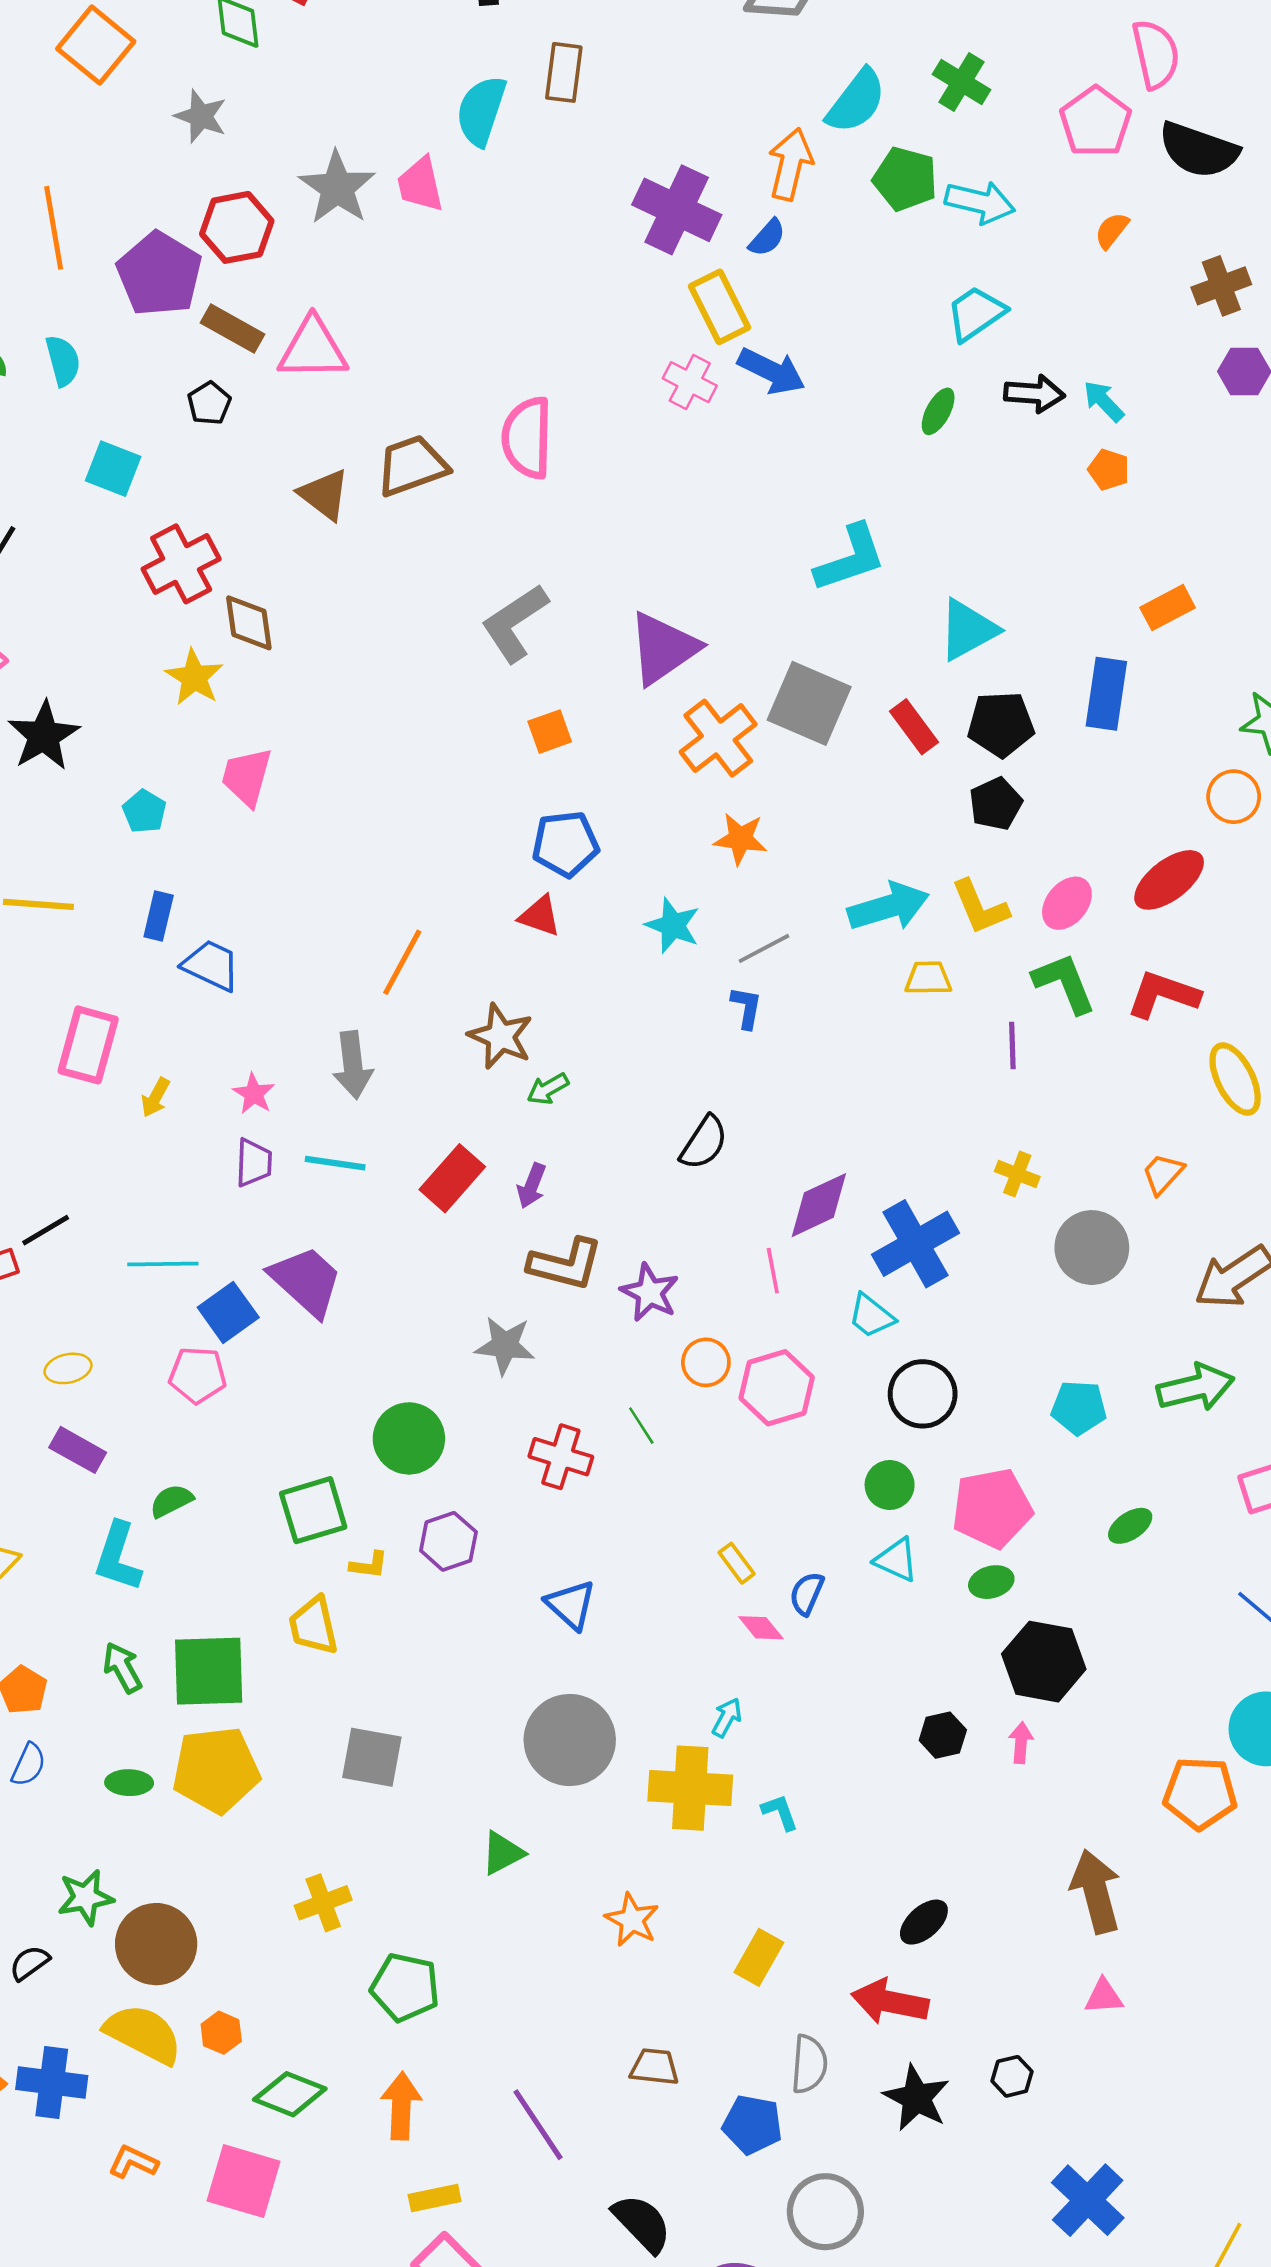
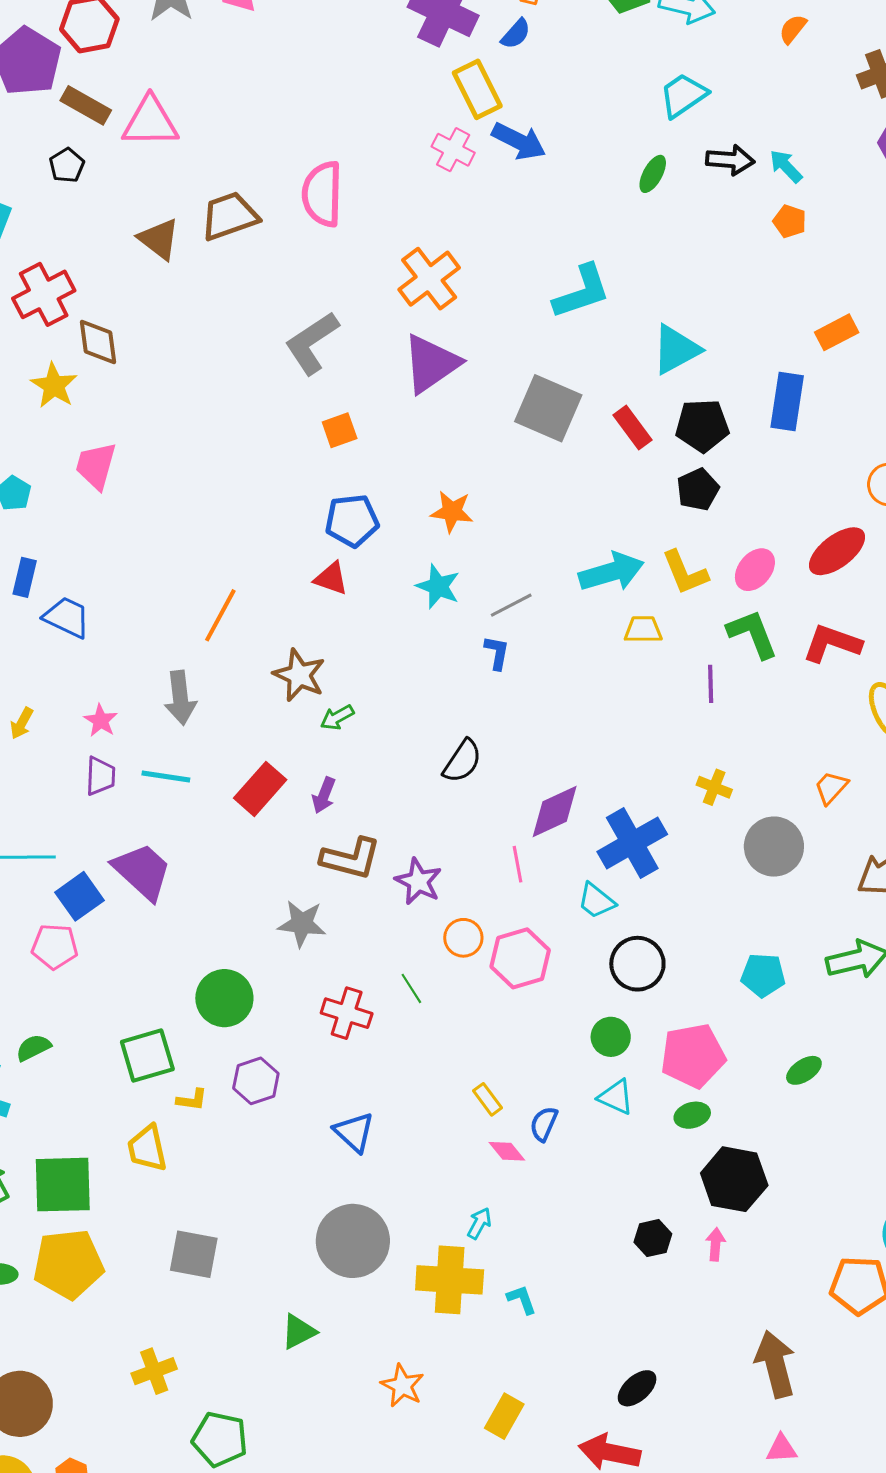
orange cross: (718, 738) -> (429, 279), moved
orange star: (740, 839) -> (452, 512), moved

